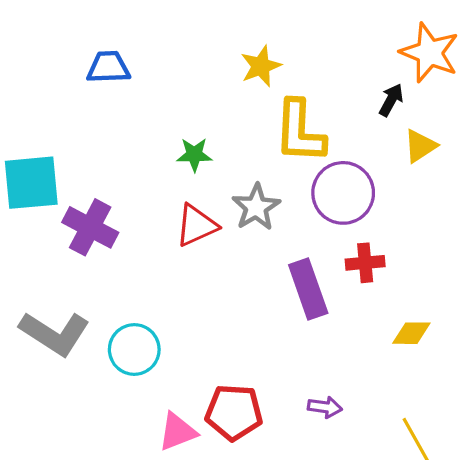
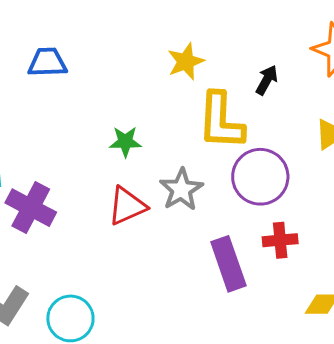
black arrow: (391, 100) -> (267, 80), moved

